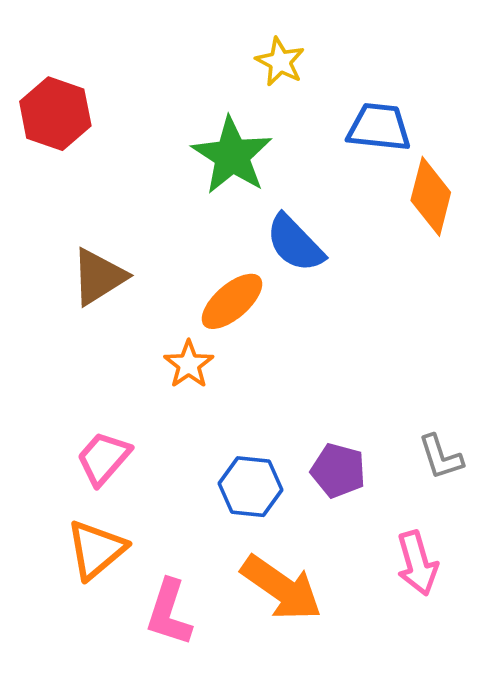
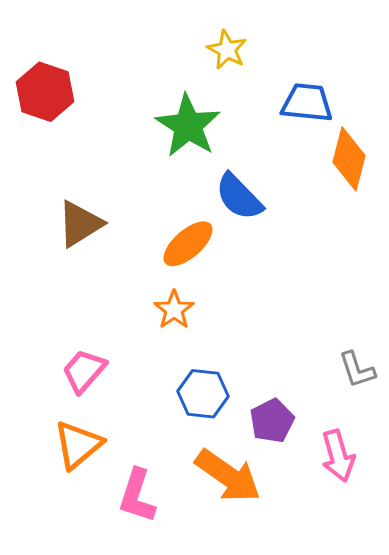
orange star: (189, 364) -> (174, 310), moved
purple pentagon: (338, 471) -> (272, 421), moved, turned 30

